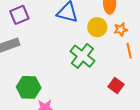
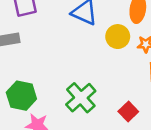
green cross: (82, 56) -> (81, 98), moved

